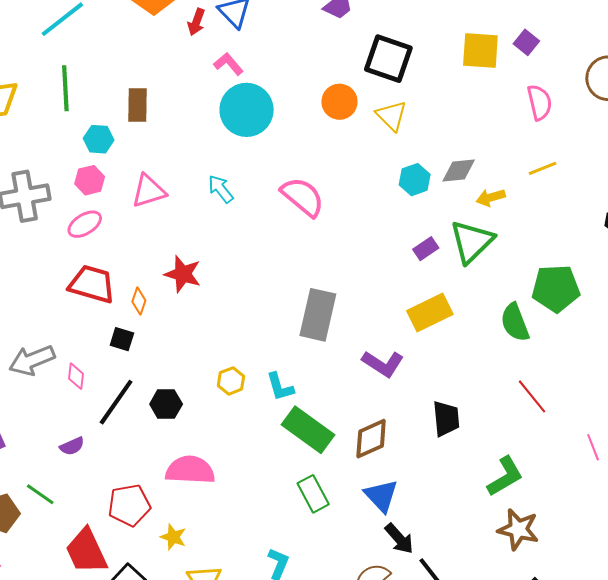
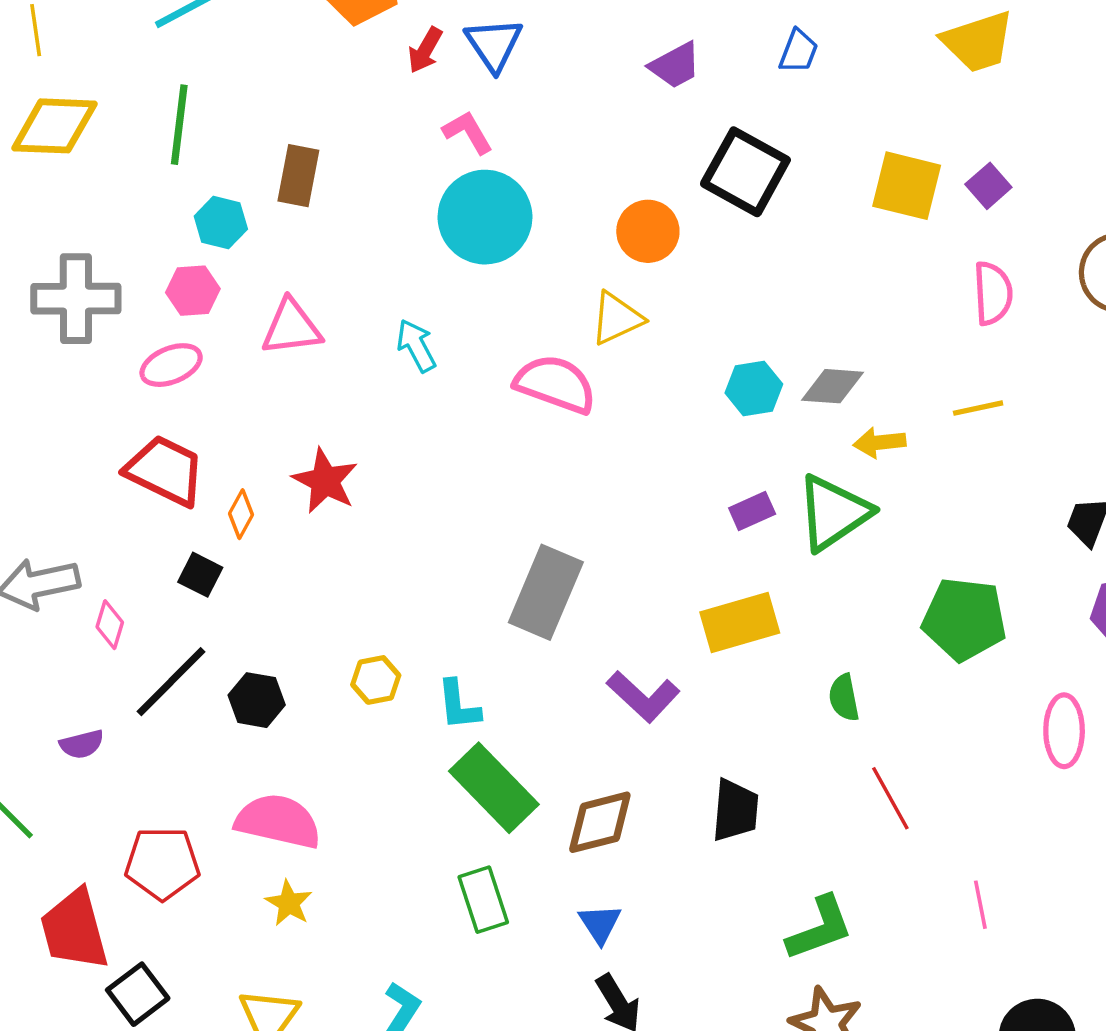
yellow triangle: (392, 116) -> (617, 318), moved, turned 40
pink semicircle: (303, 197) -> (555, 384), turned -30
green semicircle: (515, 322) -> (844, 698), moved, size x0.7
blue triangle: (381, 496) -> (600, 924), size x0.7
yellow star: (173, 537) -> (289, 903), moved

